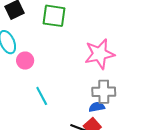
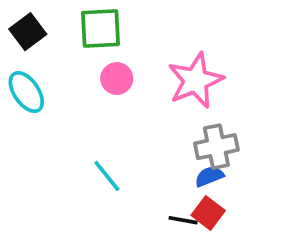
pink circle: (25, 61) -> (117, 79), moved

